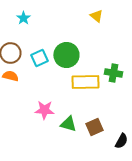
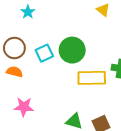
pink star: (44, 110) -> (24, 107), moved

